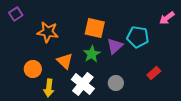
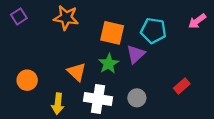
orange star: (48, 32) -> (66, 18), moved
cyan pentagon: (138, 37) -> (153, 31), moved
orange circle: (33, 69) -> (27, 80), moved
white cross: (83, 84) -> (98, 99), turned -30

